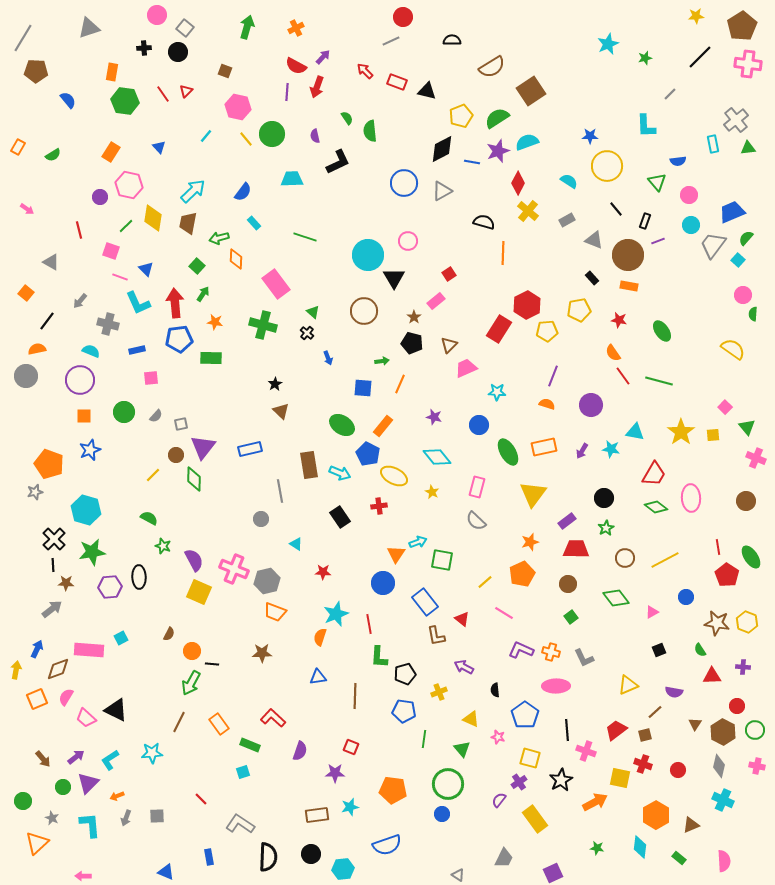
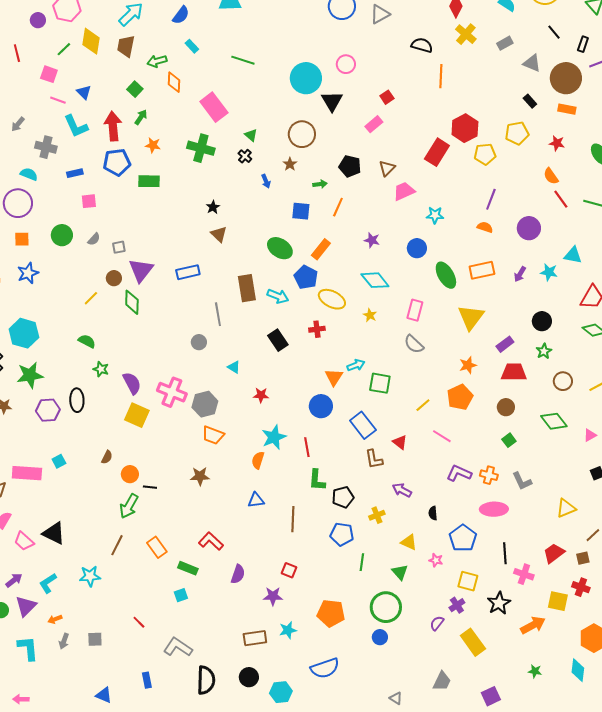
brown star: (414, 317) -> (290, 164), moved

